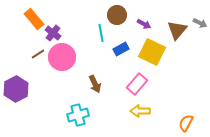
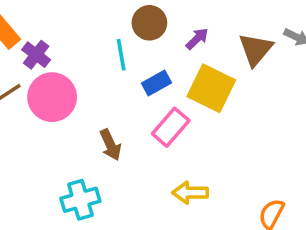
purple arrow: (144, 24) -> (197, 39), turned -72
pink rectangle: (137, 84) -> (171, 127), moved

